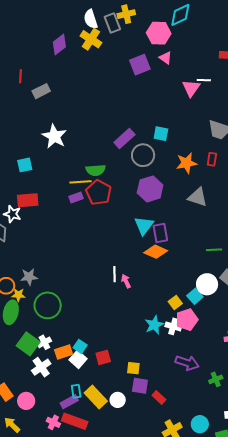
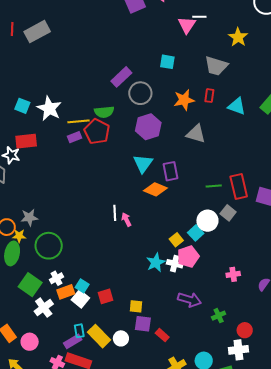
red line: (20, 76) -> (12, 29), moved
gray rectangle: (41, 91) -> (37, 32), size x1.4
cyan square: (161, 134) -> (167, 62), moved
white star: (54, 136) -> (49, 108), moved
cyan square: (25, 165) -> (22, 106), turned 35
green semicircle: (96, 170) -> (104, 112), moved
purple rectangle: (160, 233) -> (171, 171), moved
white cross: (44, 342) -> (57, 278), moved

